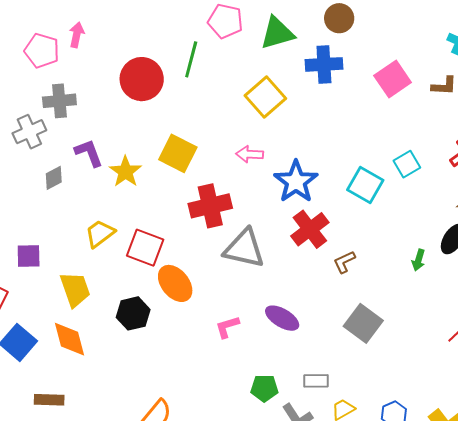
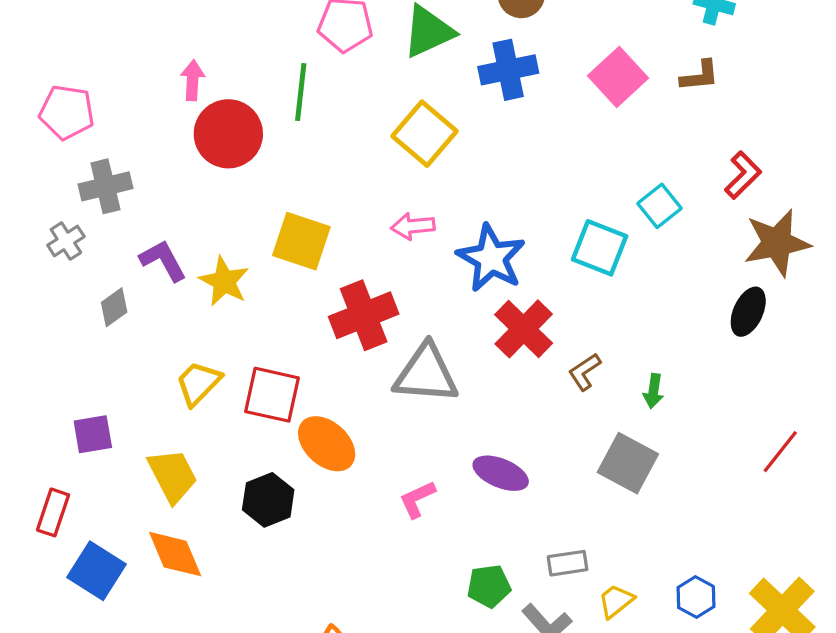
pink arrow: (77, 35) -> (193, 80), moved
gray cross: (29, 132) -> (66, 241), size x0.7
green arrow: (418, 260) -> (653, 391), moved

